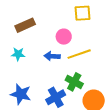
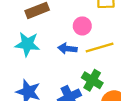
cyan star: (18, 54) -> (27, 44), size x1.5

